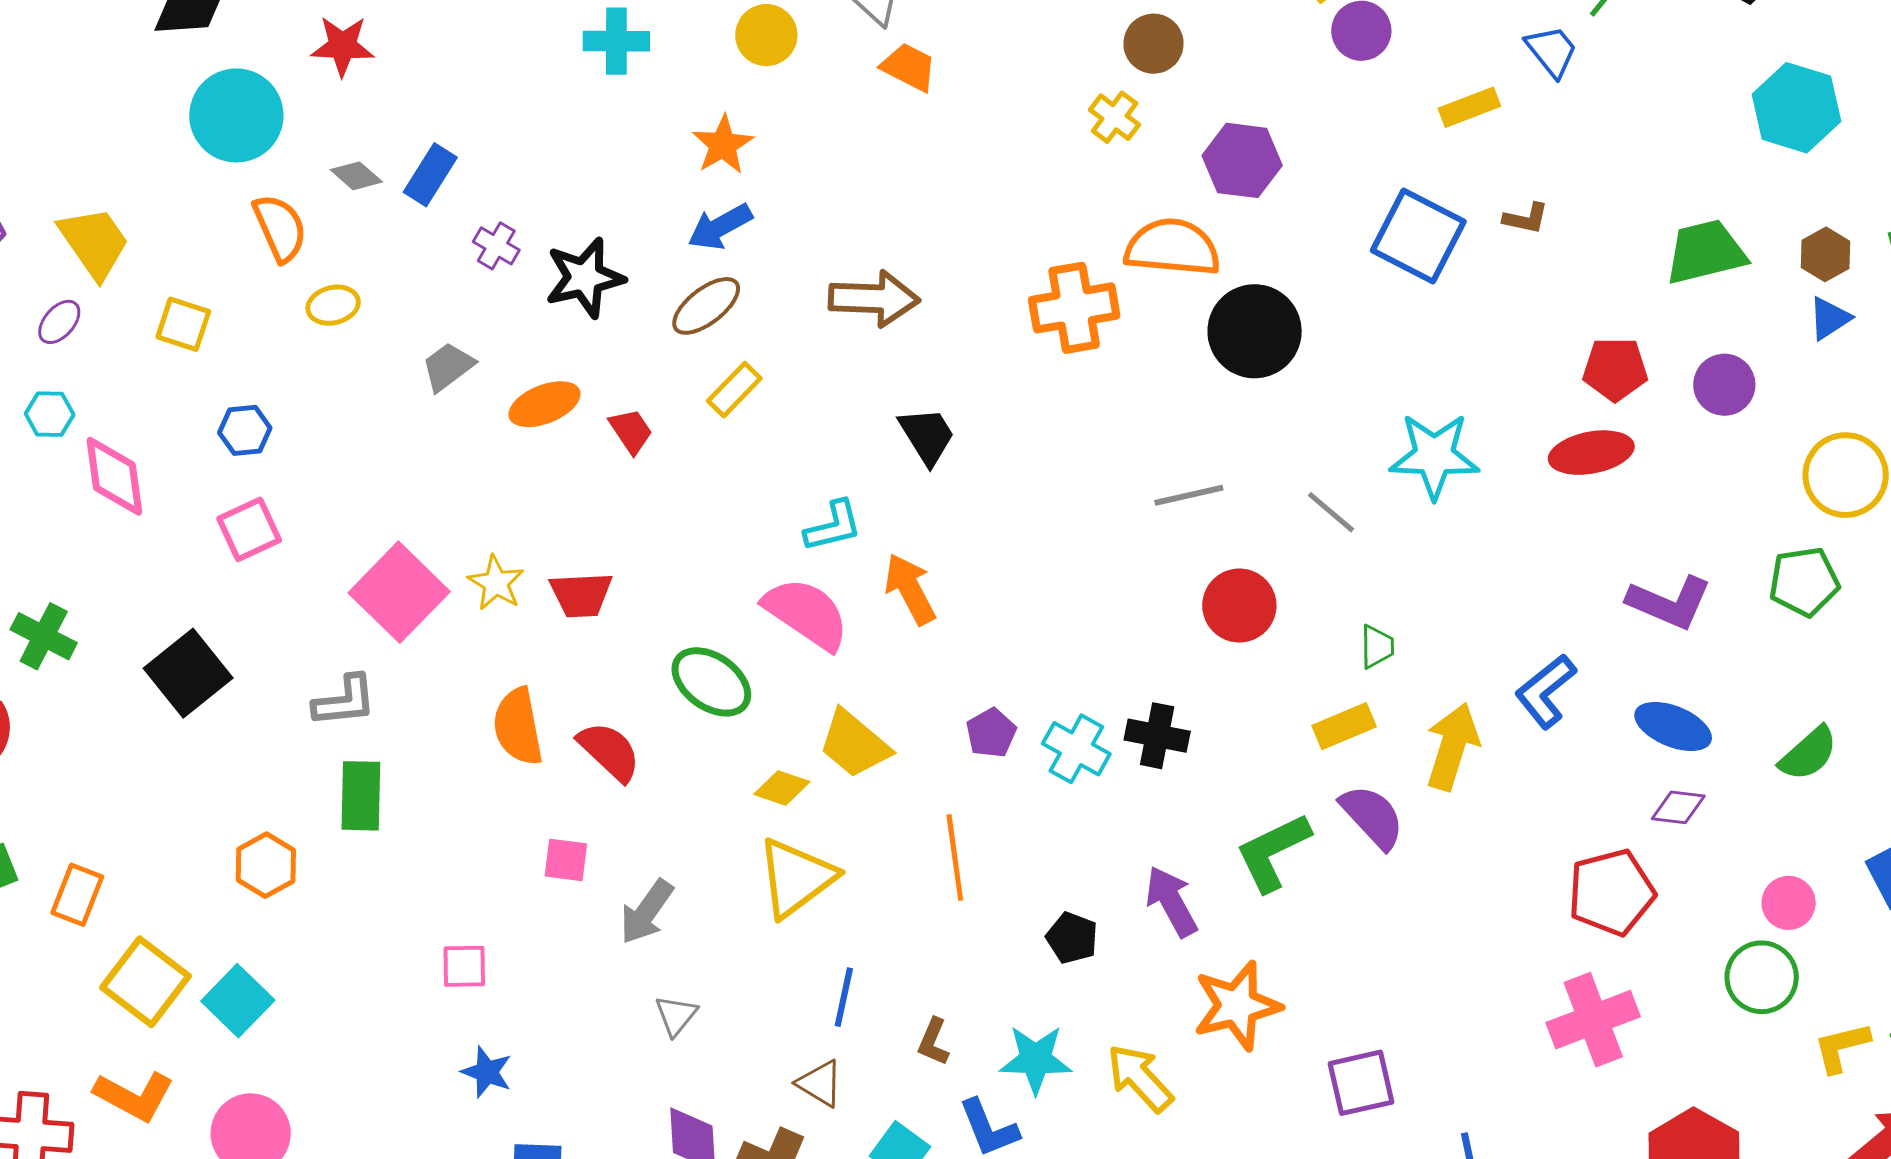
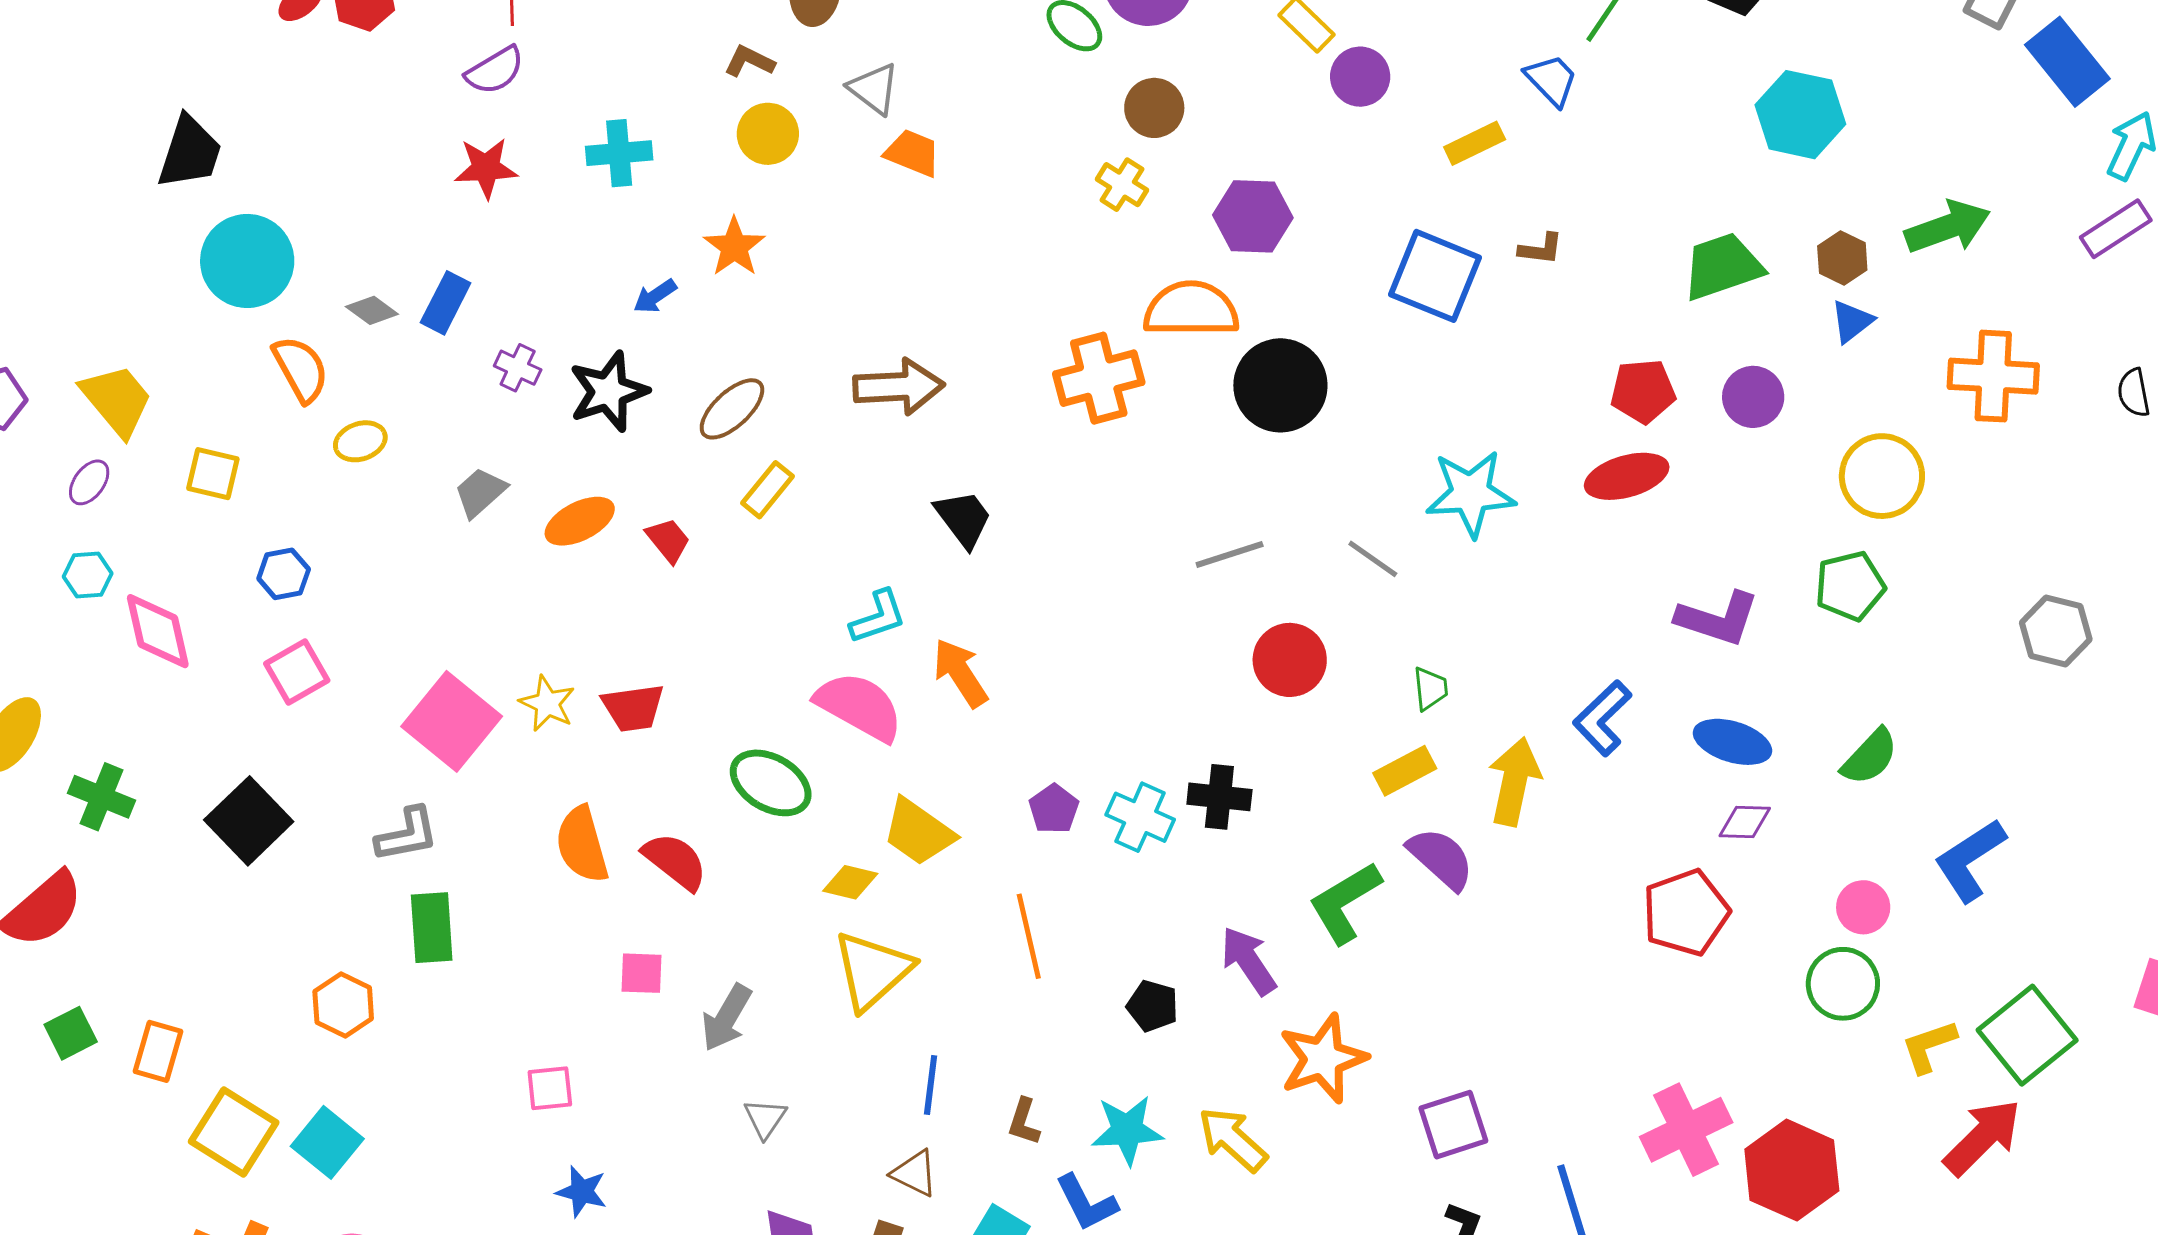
red star: (342, 46) -> (486, 168), moved
blue arrow: (720, 227) -> (655, 296), moved, size x0.7
pink cross: (1593, 1020) -> (1686, 1130), moved

